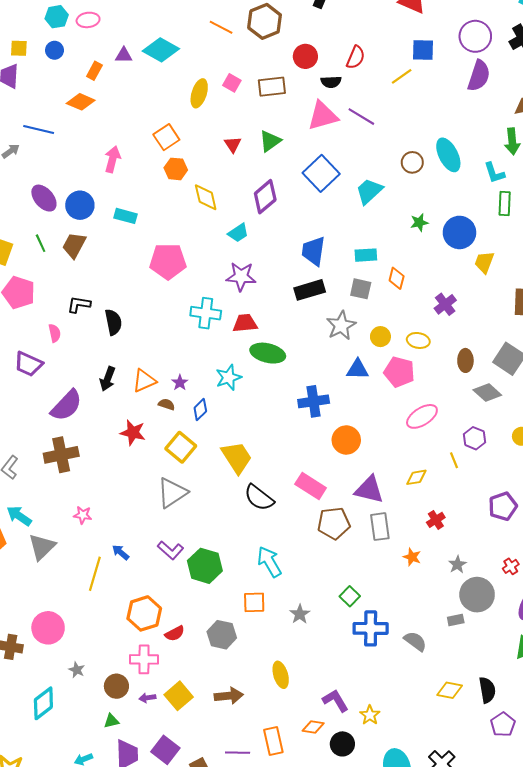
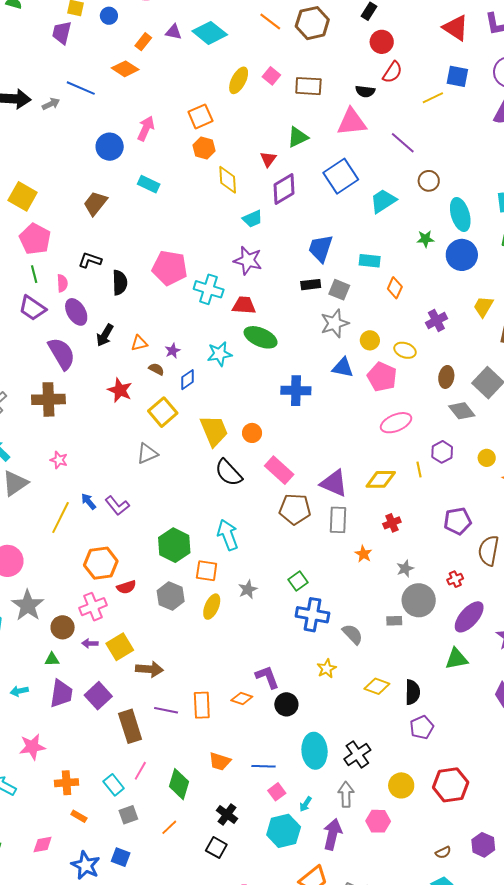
red circle: (305, 56) -> (382, 42), moved
purple line: (361, 117) -> (403, 143), moved
red triangle: (233, 144) -> (268, 159), moved
cyan ellipse: (448, 155) -> (460, 214), moved
purple ellipse: (44, 198) -> (76, 312), moved
blue circle: (80, 205) -> (110, 147), moved
green line: (41, 243) -> (34, 274), moved
pink pentagon: (168, 261) -> (170, 268), moved
yellow trapezoid: (484, 262) -> (483, 307), moved
gray square: (361, 289) -> (339, 290), moved
black rectangle: (310, 290) -> (311, 285), size x0.7
orange triangle: (144, 381) -> (139, 343), size x0.7
purple semicircle: (66, 405) -> (62, 354), turned -84
orange circle: (346, 440) -> (252, 433), moved, size x0.7
yellow diamond: (416, 477) -> (381, 479), size x1.4
gray triangle: (172, 493) -> (147, 454), size x0.7
purple L-shape: (171, 550) -> (117, 506), moved
green hexagon: (205, 566) -> (174, 545), moved
pink cross: (144, 659) -> (93, 607), turned -32
gray star: (77, 670) -> (28, 605), size x2.0
yellow ellipse: (281, 675) -> (212, 607), moved, turned 30
brown arrow: (229, 696) -> (149, 669), moved
yellow star: (370, 715) -> (327, 669), moved
black circle: (342, 744) -> (286, 704), moved

